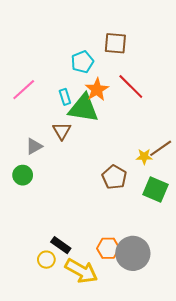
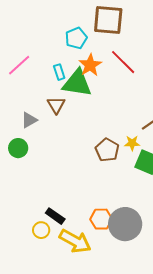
brown square: (115, 43) -> (108, 20), size x1.4
yellow star: (144, 157) -> (132, 143), moved

